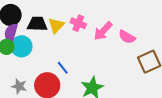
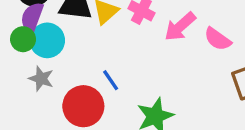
gray star: (19, 86) -> (41, 79), moved

